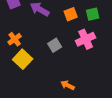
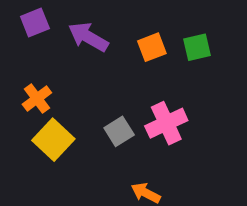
pink cross: (86, 39) -> (166, 123), moved
gray square: (55, 45) -> (119, 131), moved

